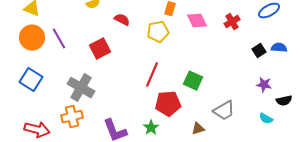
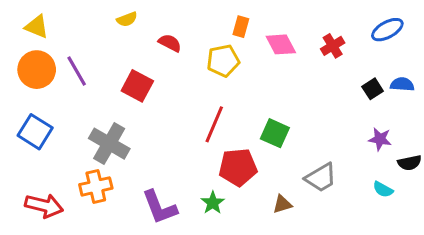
red square: (100, 49) -> (137, 86), turned -35

